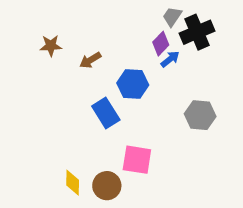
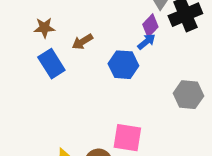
blue arrow: (170, 59) -> (146, 42), moved
blue rectangle: (106, 113) -> (51, 64), moved

